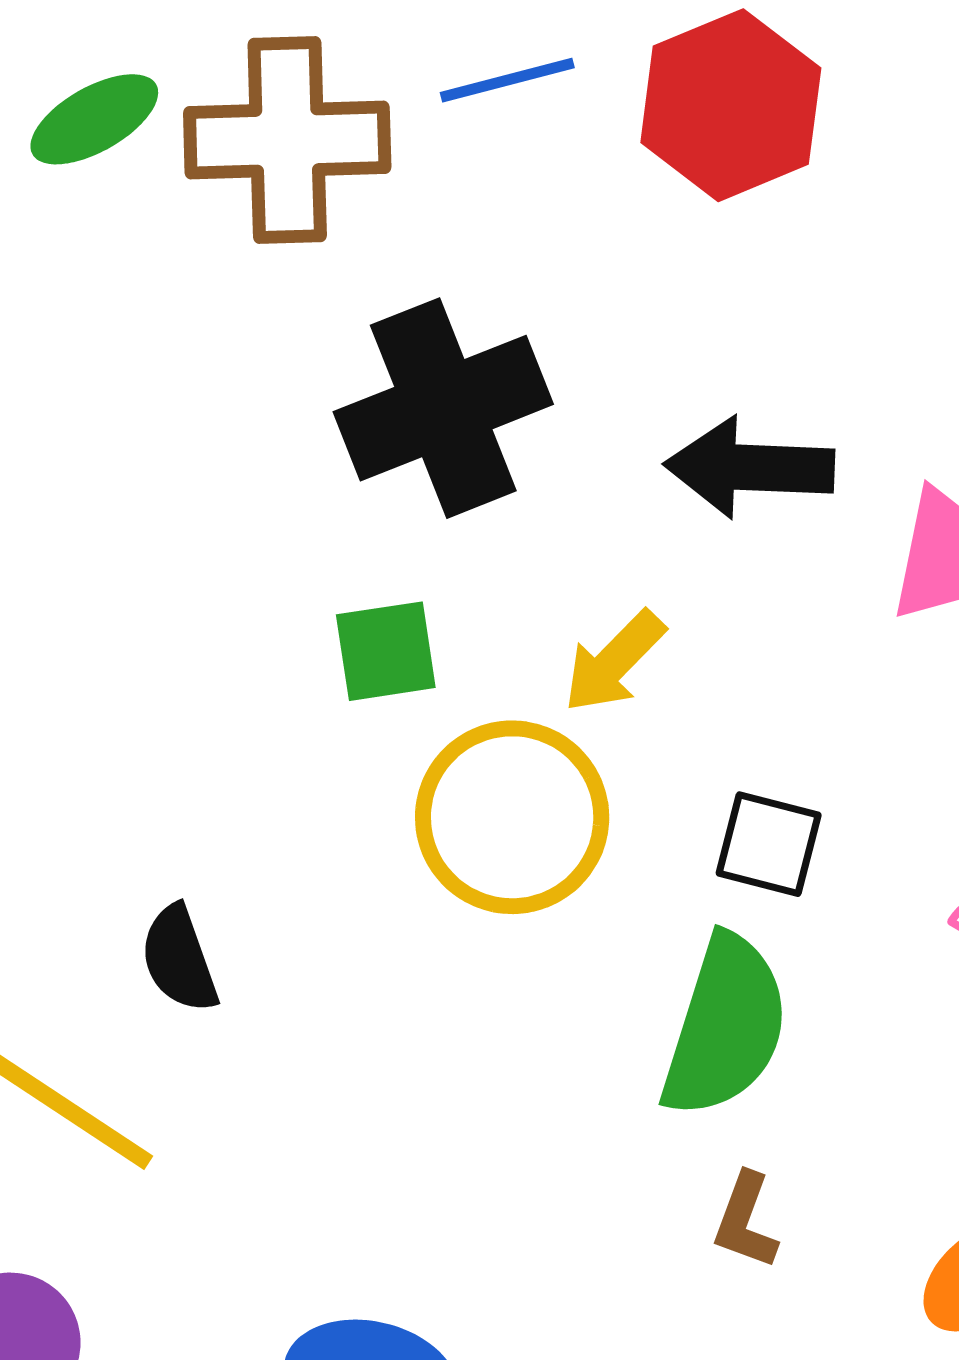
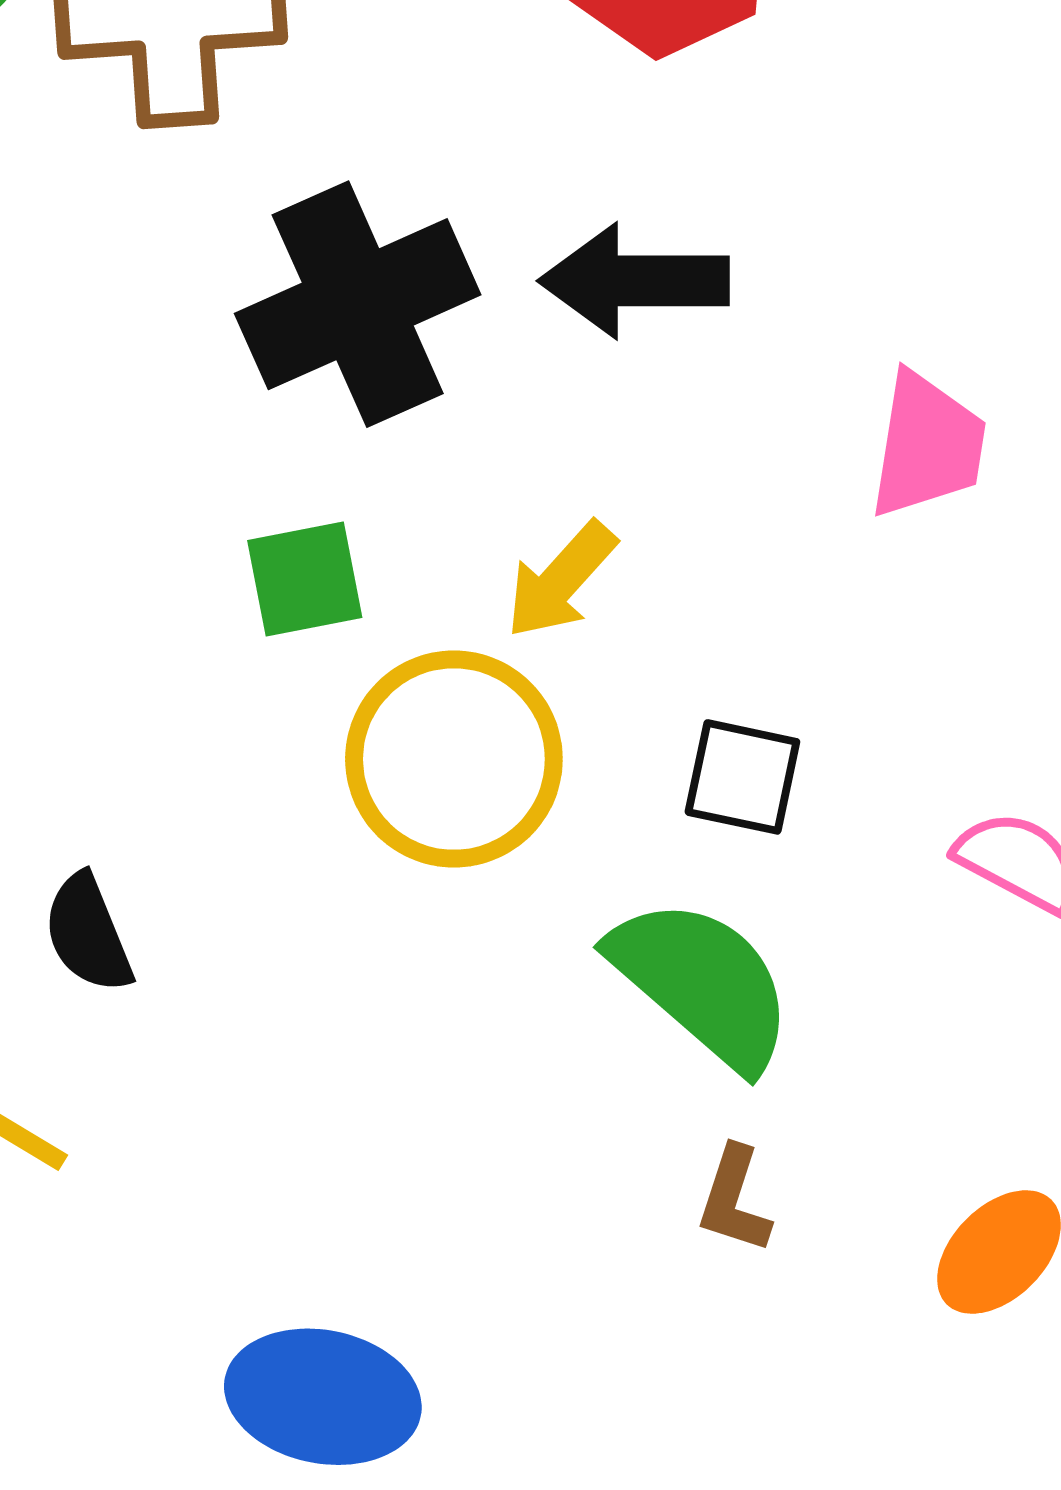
black arrow: (750, 468) -> (634, 281), moved
green semicircle: (725, 1026) -> (702, 983), turned -64

